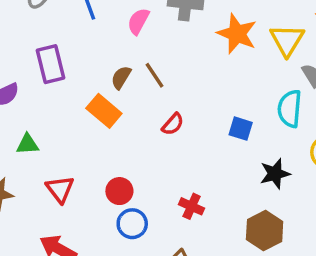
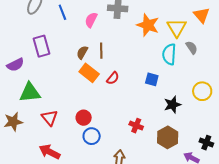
brown line: (154, 75) -> (101, 51), turned 35
cyan semicircle: (290, 109) -> (169, 54), moved
orange rectangle: (104, 111) -> (89, 73), moved
green triangle: (27, 144) -> (30, 93), size x1.6
red cross: (192, 206) -> (136, 126), moved

